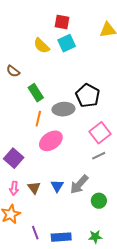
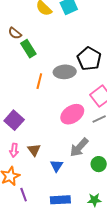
green rectangle: (36, 93) -> (28, 49), moved
pink ellipse: (51, 141) -> (72, 114), moved
blue triangle: (57, 186) -> (57, 166), moved
purple line: (35, 233) -> (24, 195), moved

